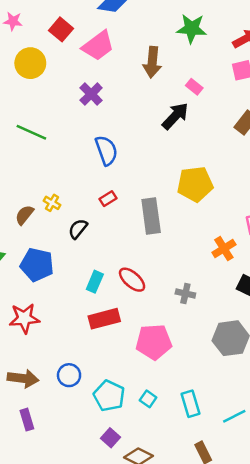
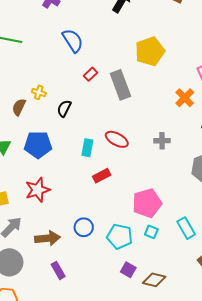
red rectangle: (108, 199) -> (90, 74), moved
red rectangle: (104, 319) -> (102, 176), size x0.7
pink pentagon: (154, 342) -> (147, 203), moved

